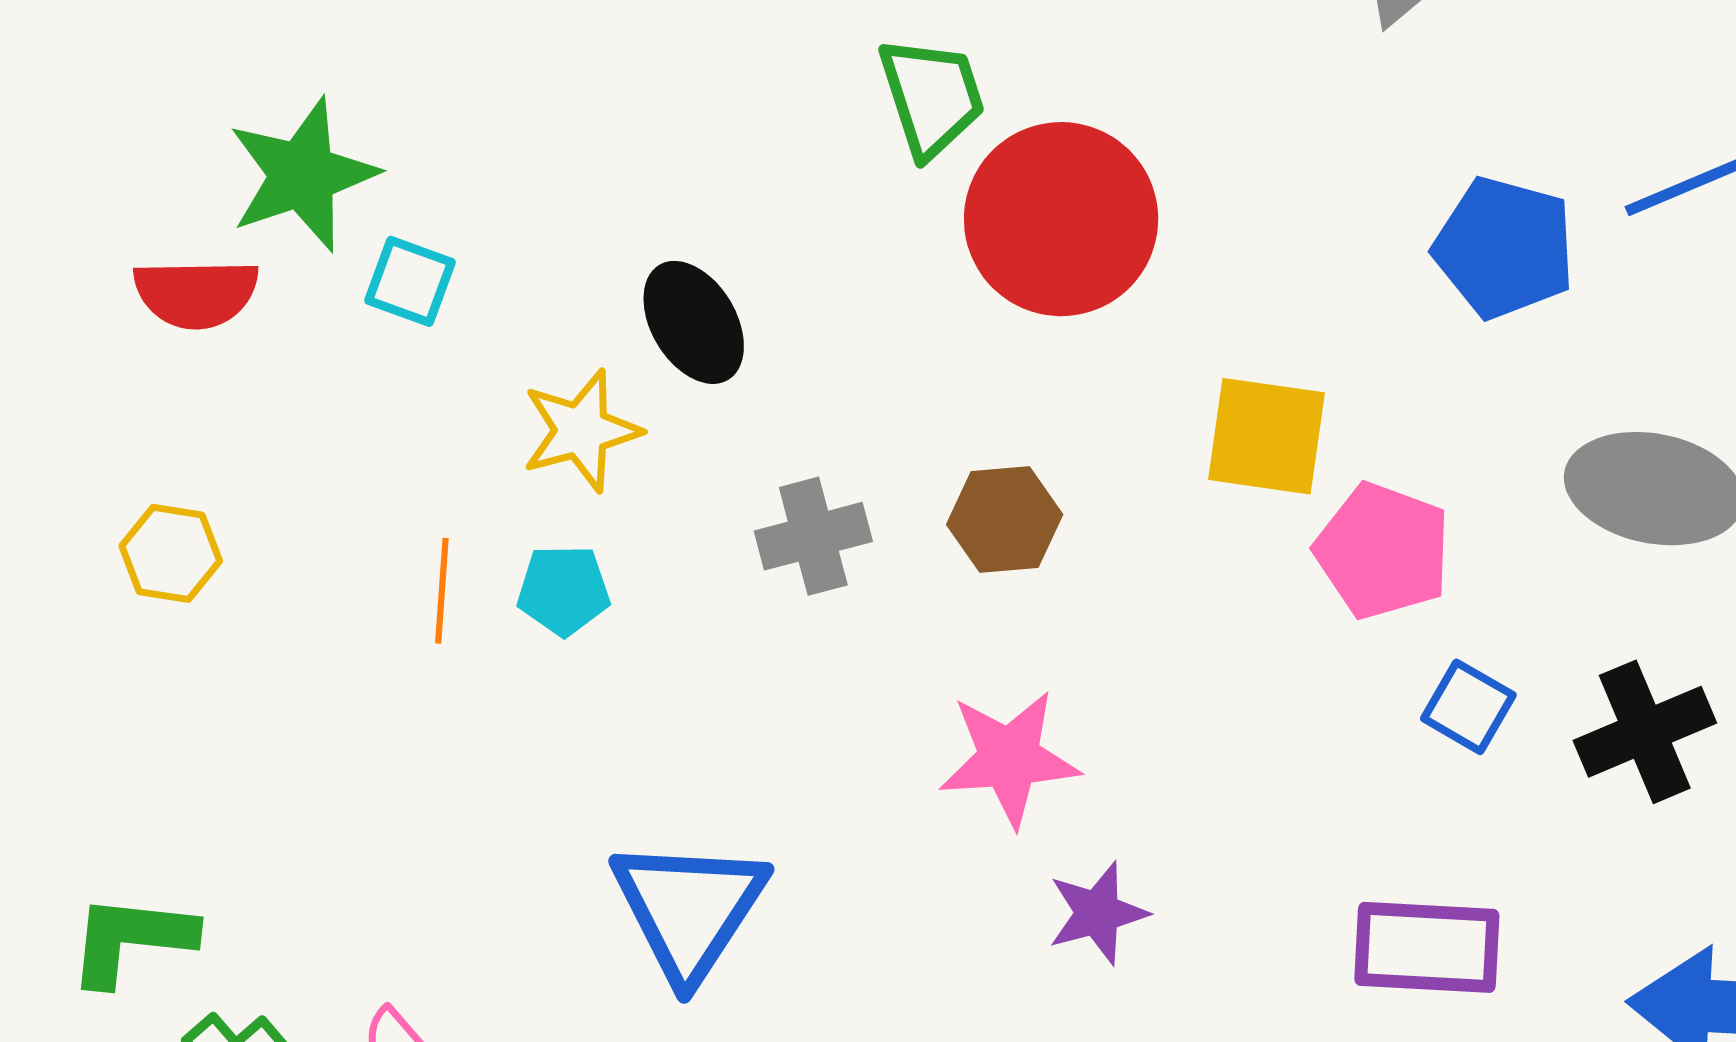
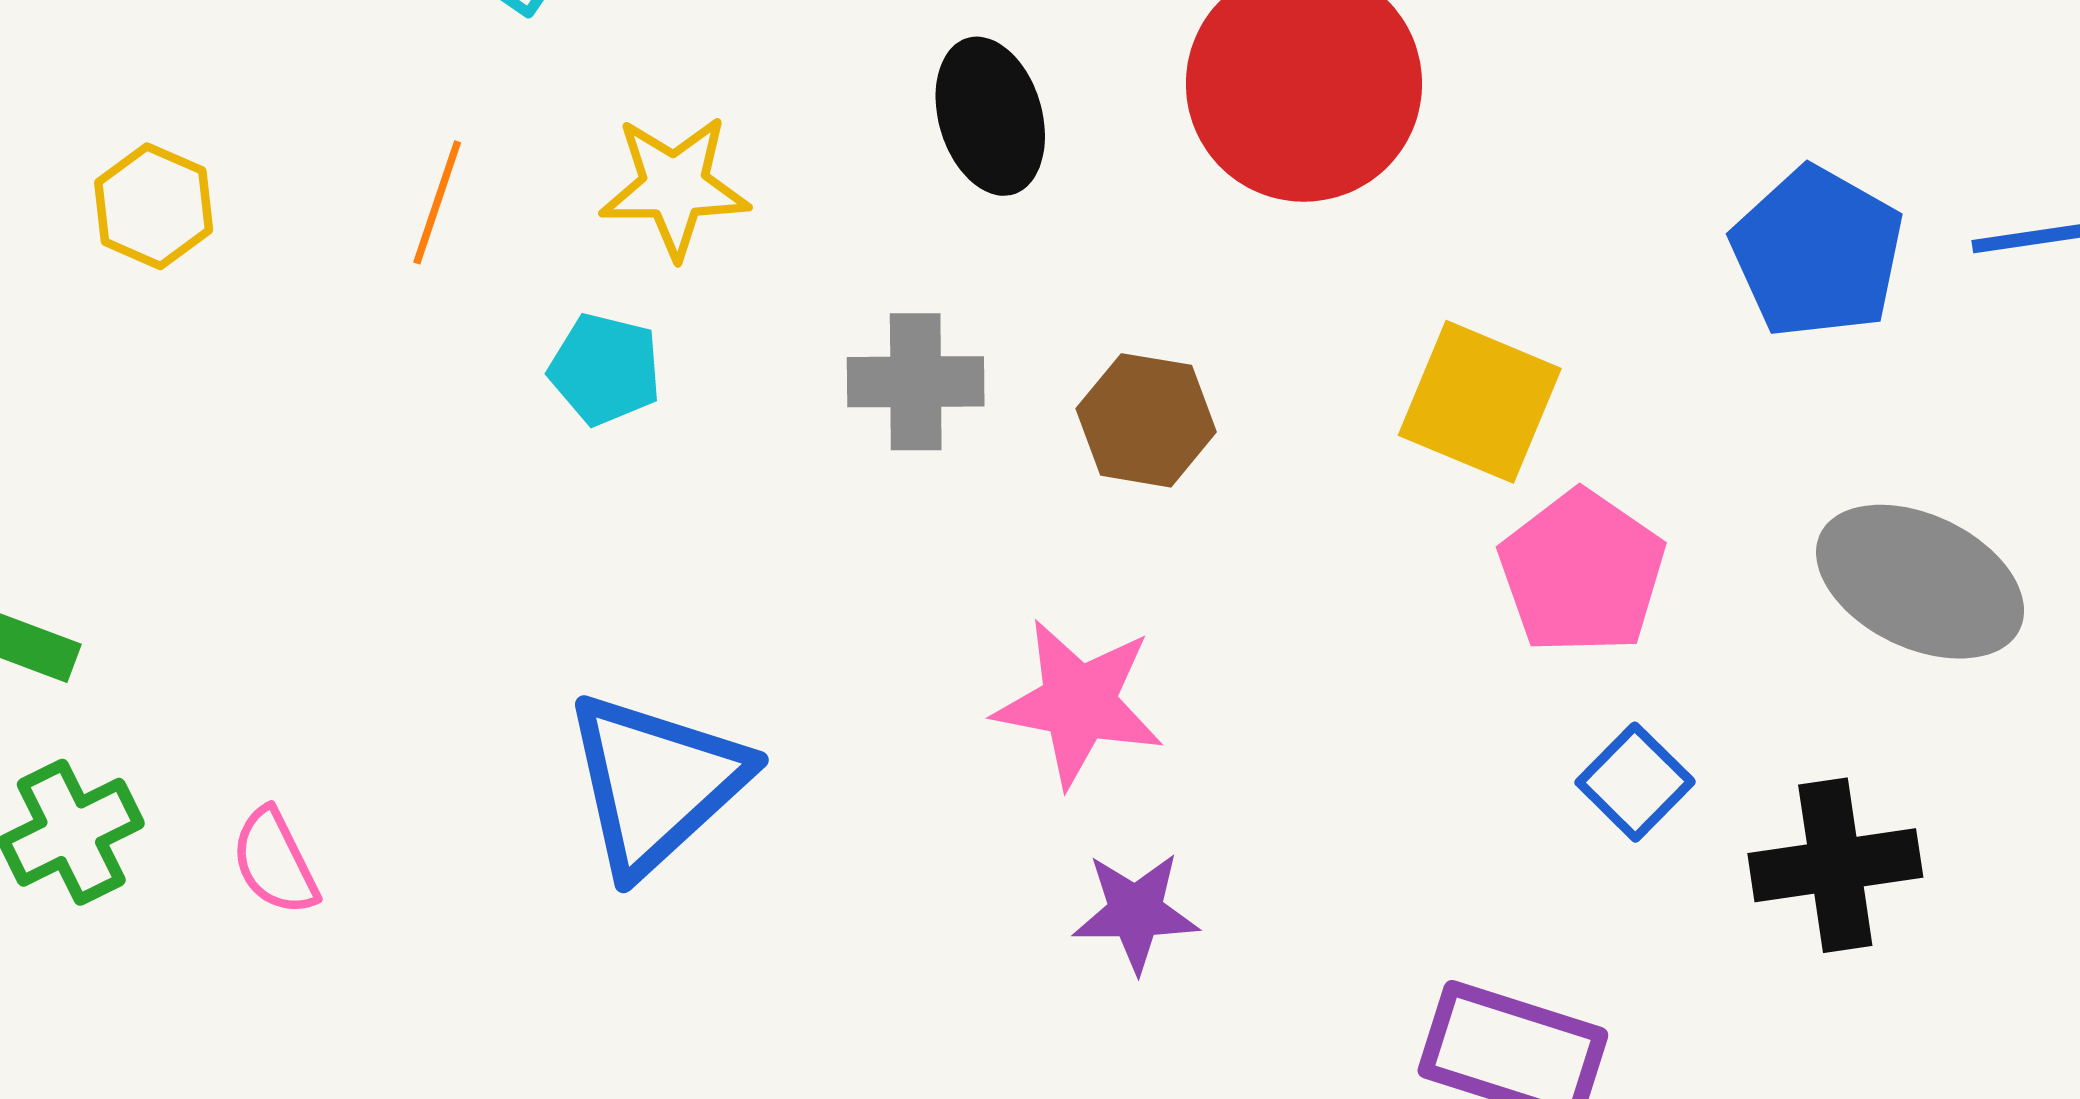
black ellipse: (694, 322) -> (990, 116), moved
orange line: (442, 591) -> (437, 202), moved

